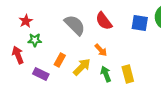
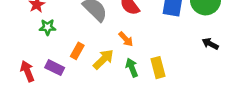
red arrow: (18, 55) -> (27, 71), moved

